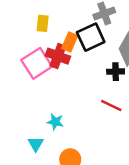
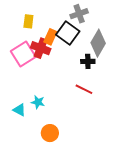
black square: (91, 37) -> (68, 33), turned -30
cyan triangle: (36, 144) -> (19, 110), moved, turned -32

